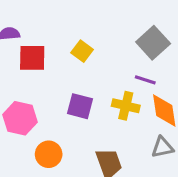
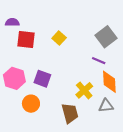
purple square: (80, 106) -> (42, 79), moved
yellow cross: (126, 106) -> (84, 90), moved, turned 30

